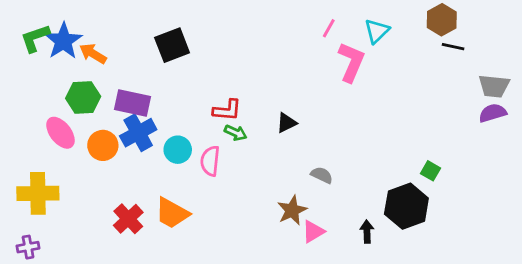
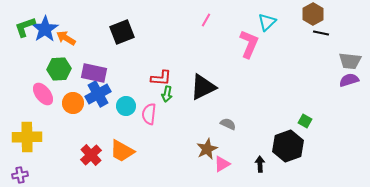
pink line: (329, 28) -> (206, 20), moved
black triangle: (286, 123) -> (203, 87), size x1.8
green arrow: (236, 133) -> (167, 94), turned 77

